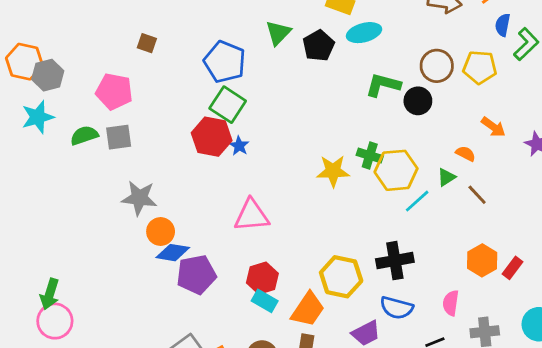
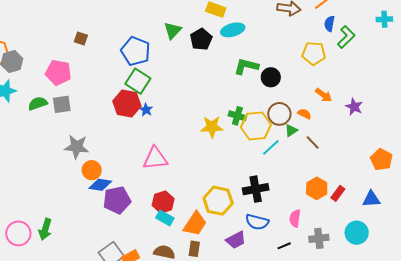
brown circle: (437, 66) -> (279, 114), moved
green arrow: (50, 294) -> (45, 229), moved

